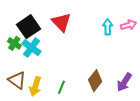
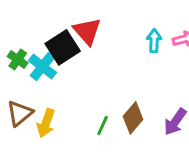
black square: (29, 27) -> (63, 47), moved
brown triangle: (17, 80) -> (20, 113), turned 42
green line: (61, 87) -> (103, 125), moved

